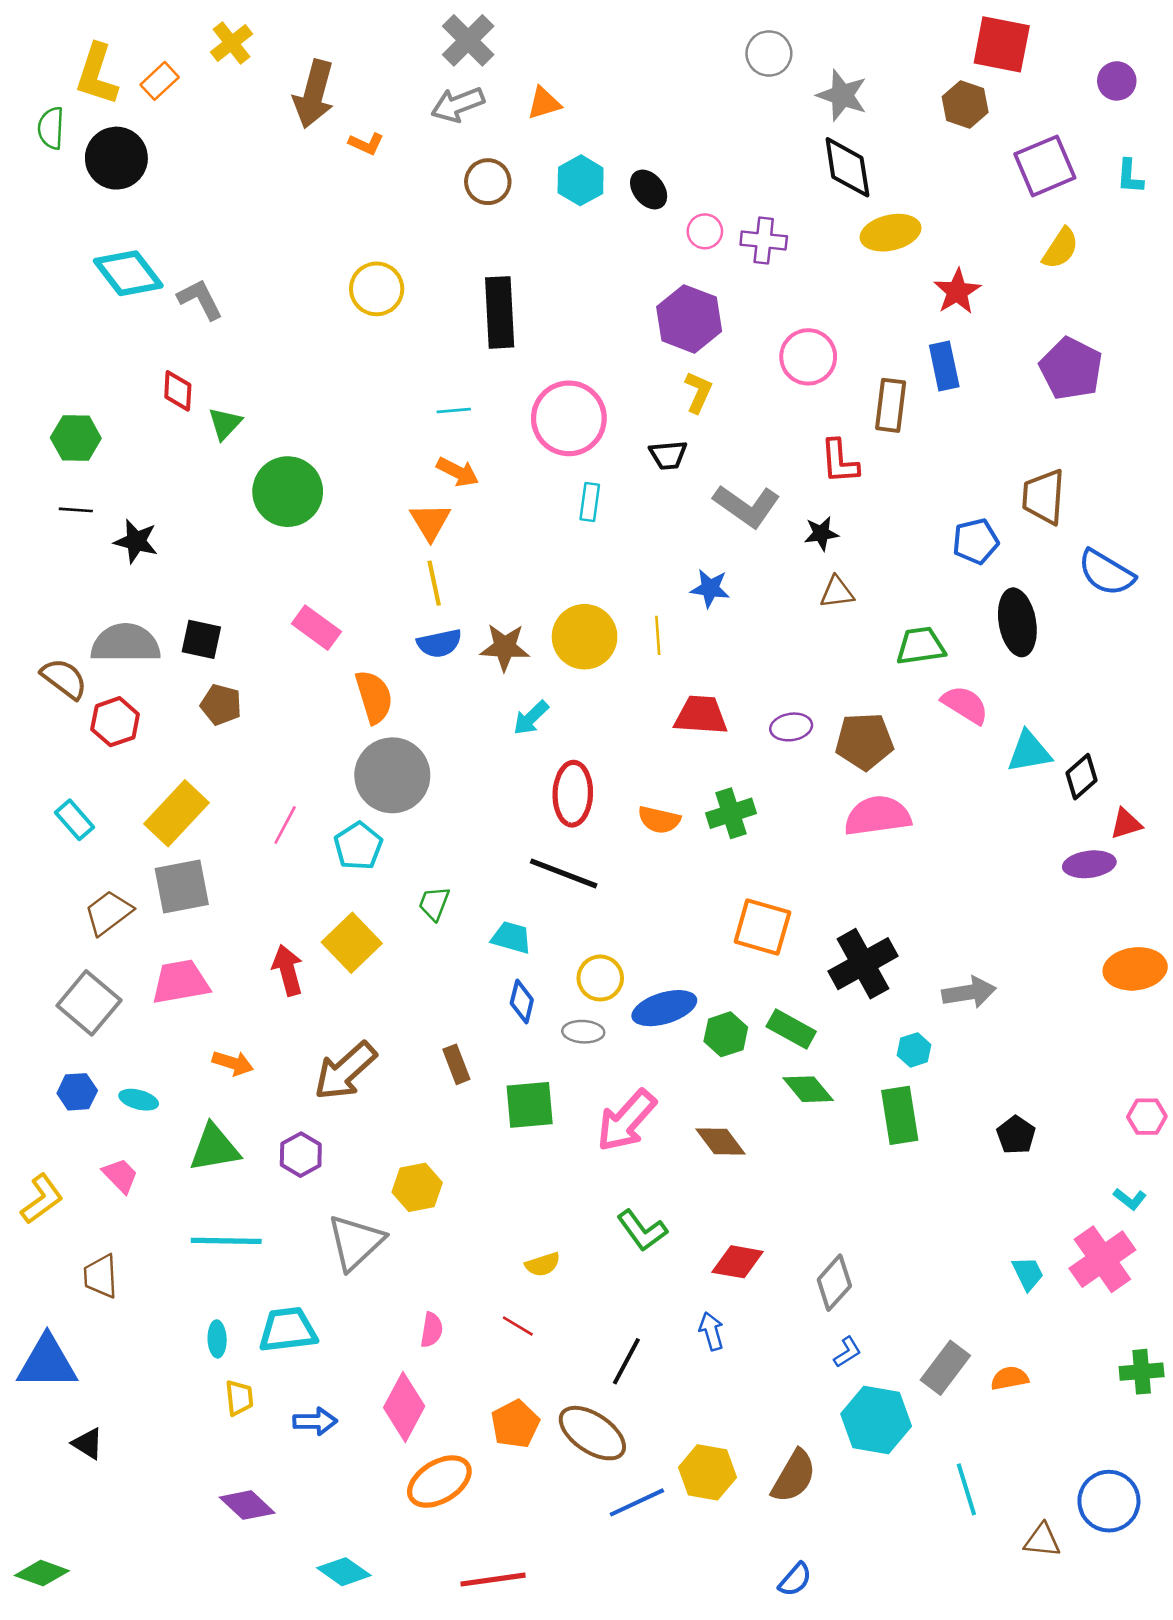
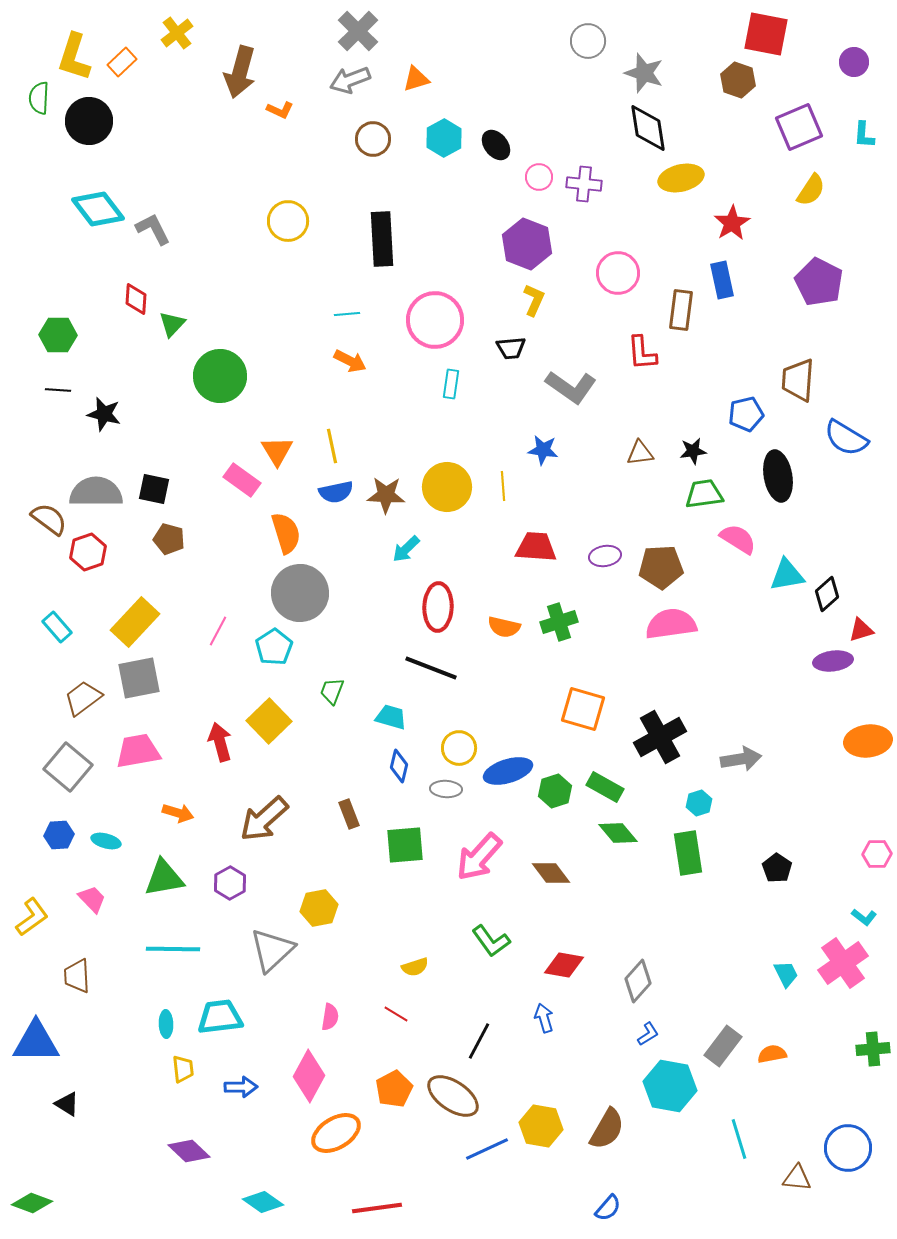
orange triangle: (430, 522) -> (277, 451), moved
black star: (821, 533) -> (693, 451), moved

